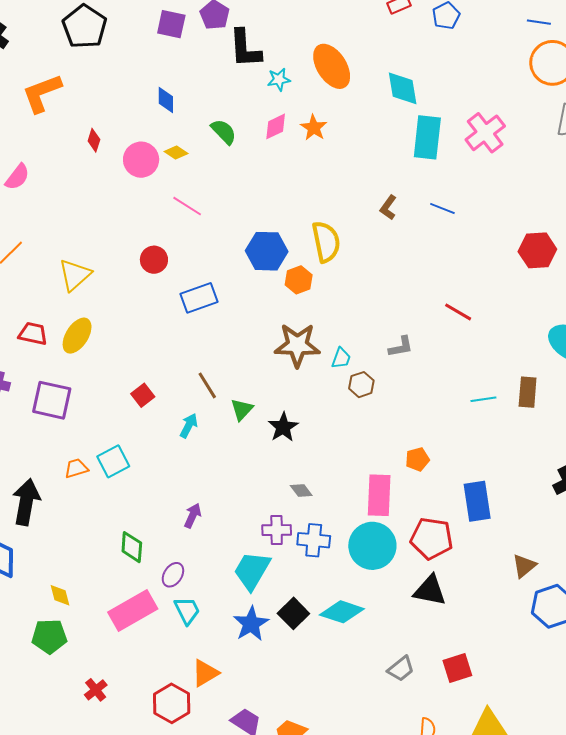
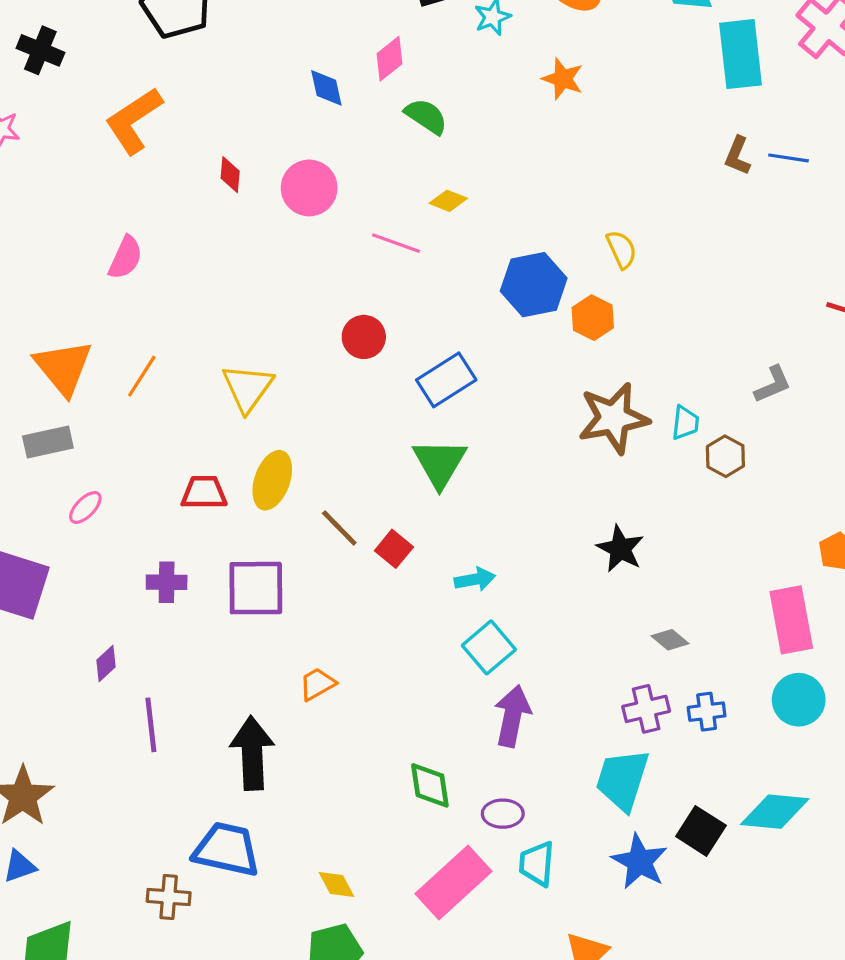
pink diamond: (276, 126) -> (390, 59), moved
yellow diamond: (176, 152) -> (448, 201), moved
brown L-shape: (388, 207) -> (738, 156), moved
yellow semicircle: (326, 242) -> (622, 249), size x0.6
brown line: (207, 385) -> (339, 528), moved
green triangle: (242, 409) -> (440, 463), moved, size x1.5
cyan arrow: (189, 426) -> (475, 579), turned 65
cyan square: (113, 461) -> (489, 647), moved
purple arrow: (193, 516) -> (512, 716), size x1.5
blue cross: (314, 540) -> (707, 712), size x0.7
cyan circle: (372, 546) -> (799, 700), size x0.7
purple ellipse: (173, 575) -> (503, 814), turned 70
cyan trapezoid: (187, 611) -> (537, 864), turned -136

